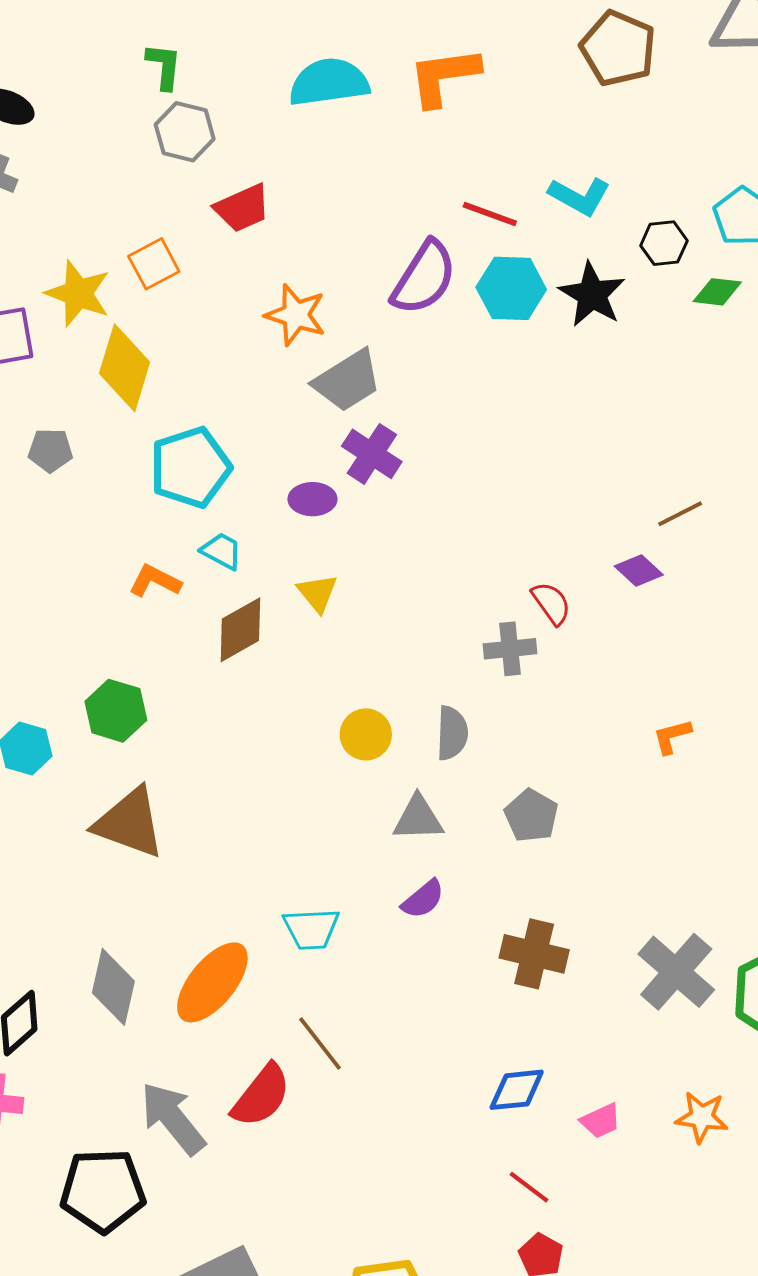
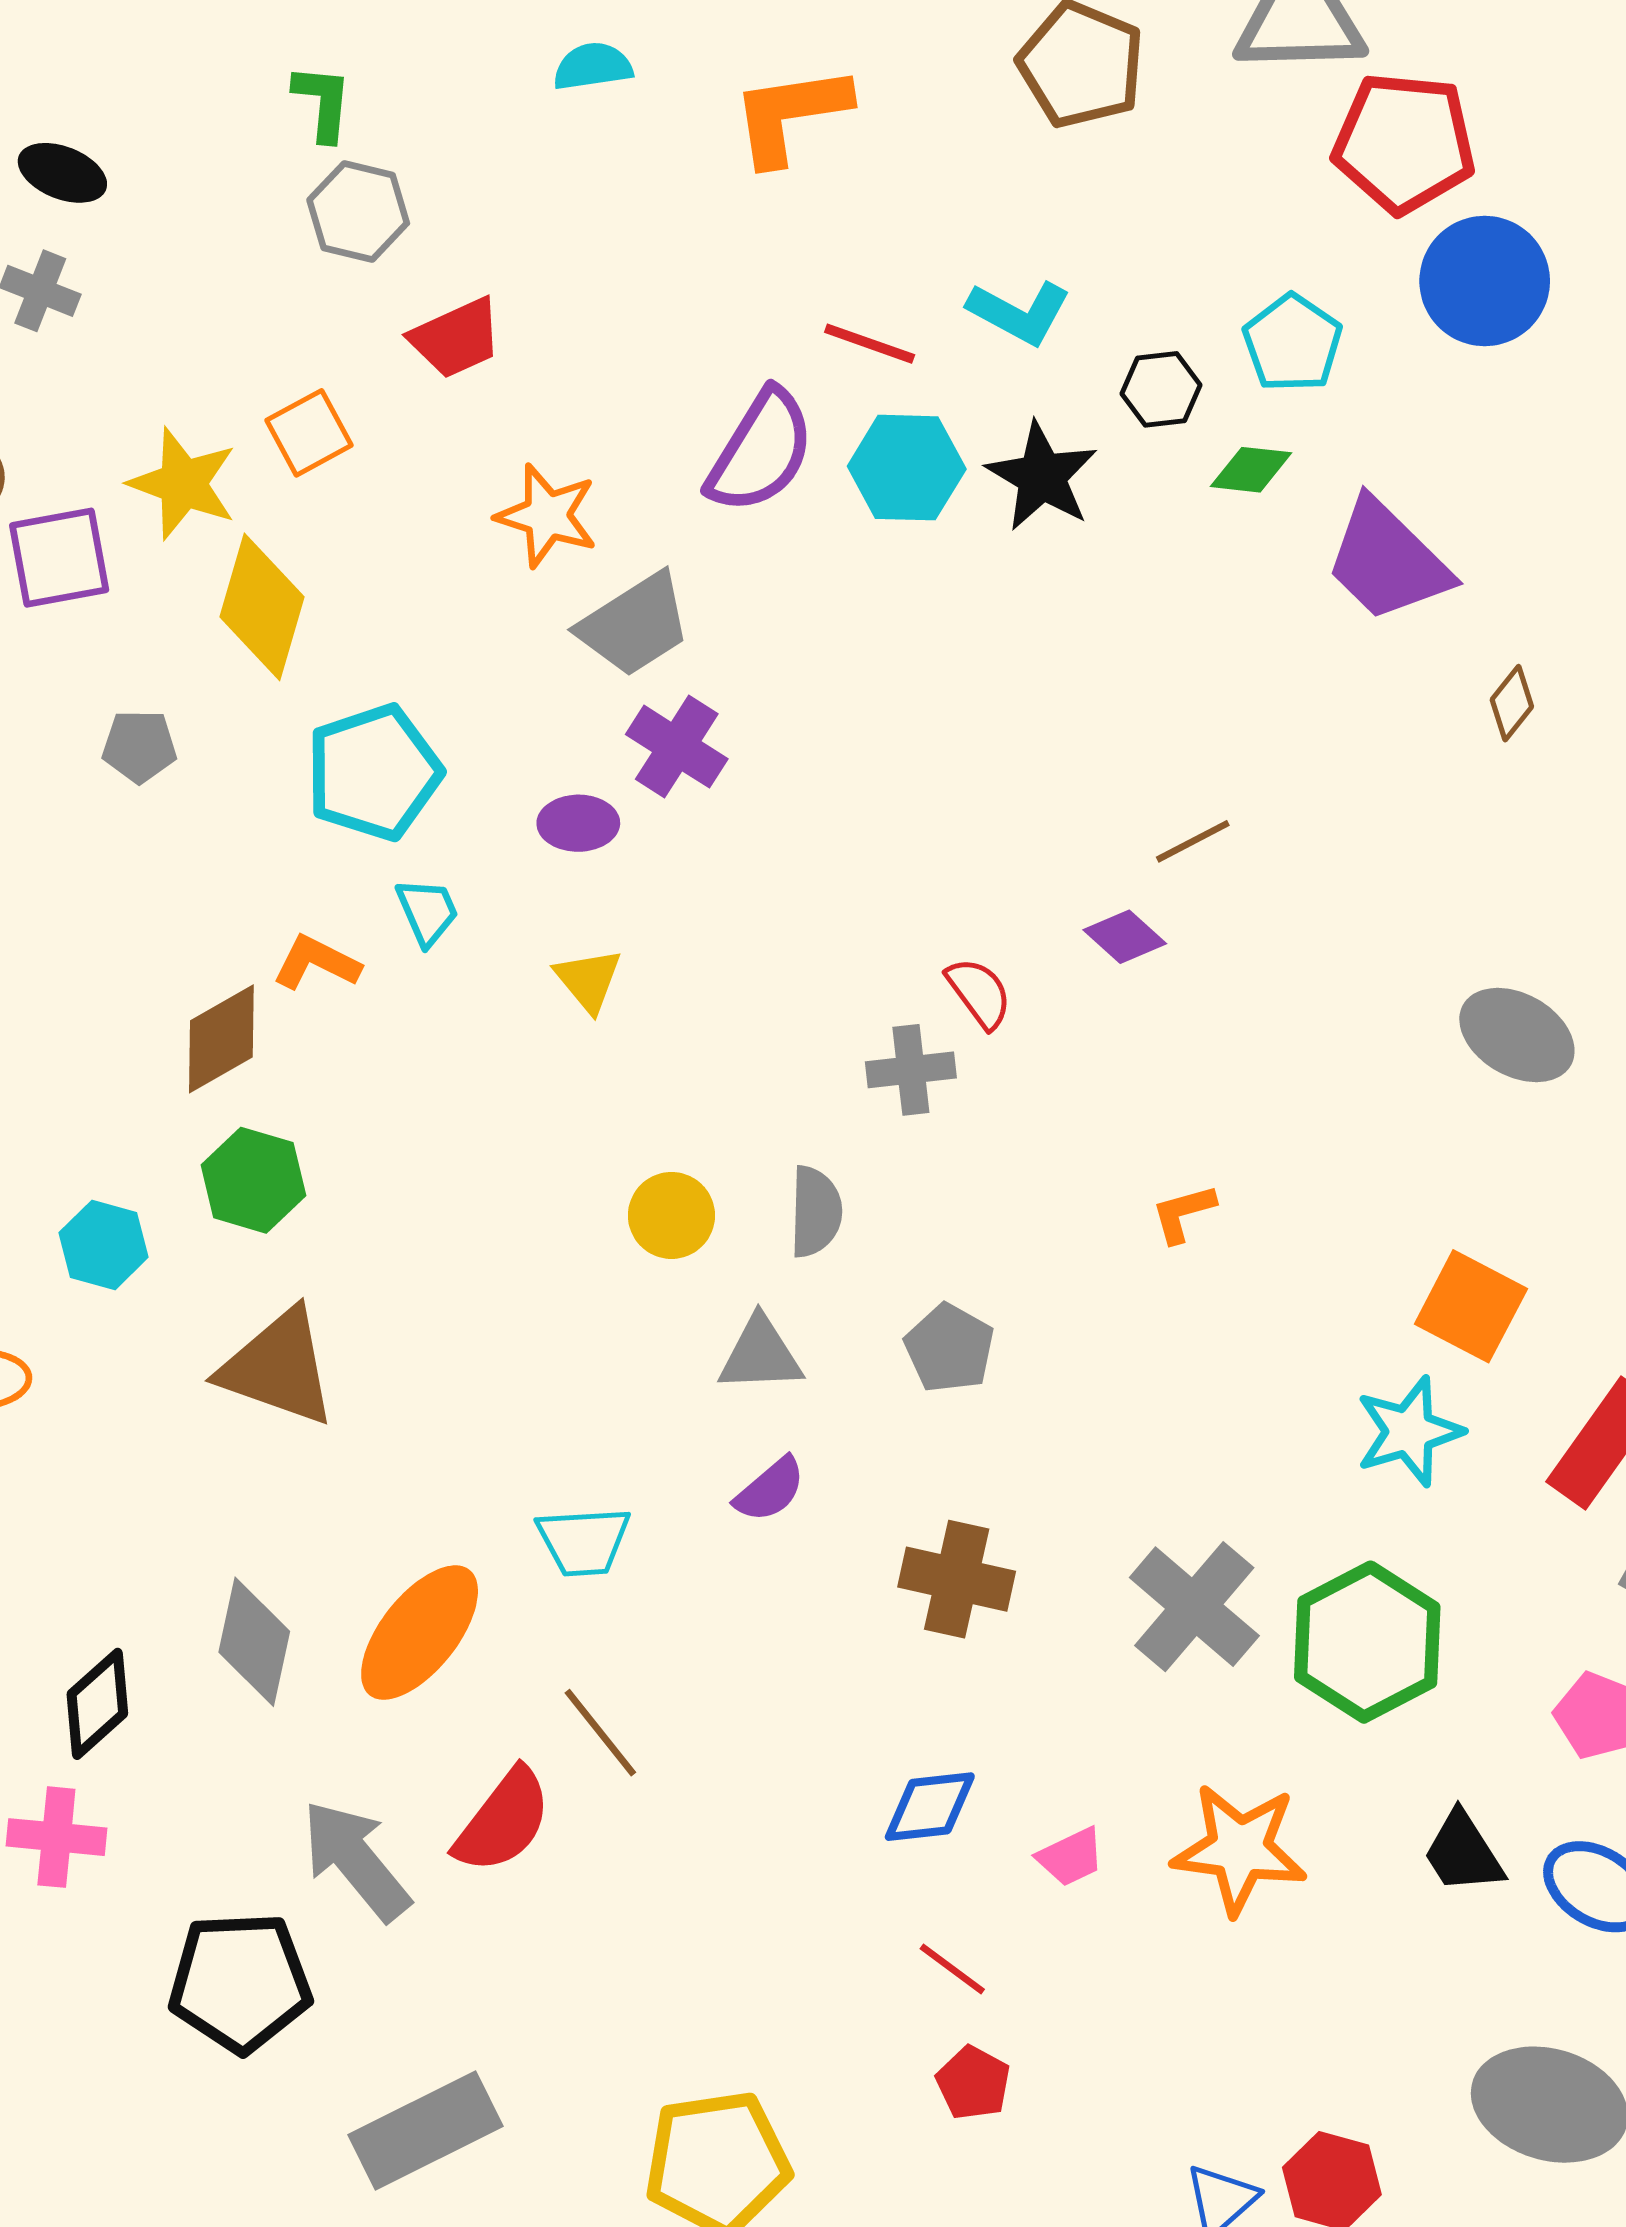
cyan semicircle: (329, 82) -> (593, 66), moved, size x0.6
cyan trapezoid: (222, 551) -> (427, 912), turned 39
brown diamond: (240, 630) -> (221, 1039), moved
orange star: (702, 1117) -> (1239, 1849), size x1.5

